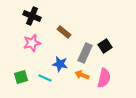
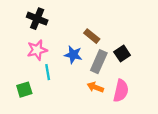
brown rectangle: (64, 32) -> (92, 36), moved
blue star: (60, 64) -> (73, 55), moved
cyan line: (45, 78) -> (48, 72), moved, turned 56

